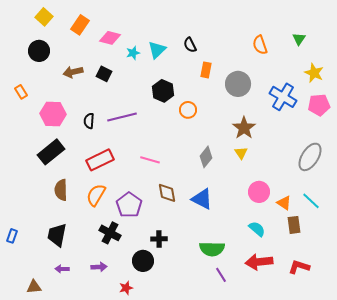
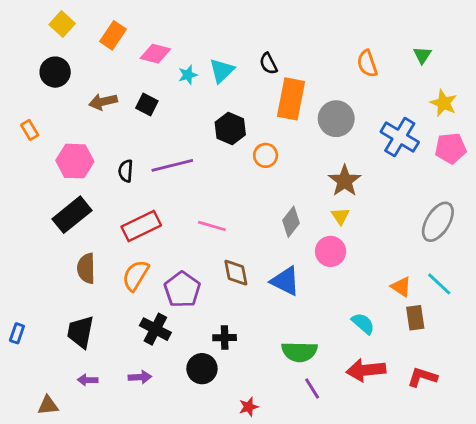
orange rectangle: (206, 70) -> (291, 99), size x1.8
pink circle: (259, 192) -> (331, 251), moved
red star: (126, 288) -> (249, 407), moved

